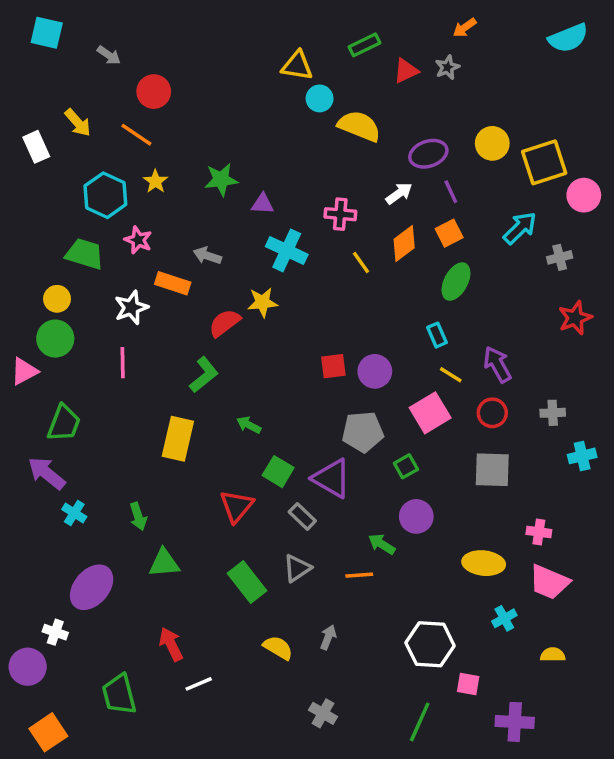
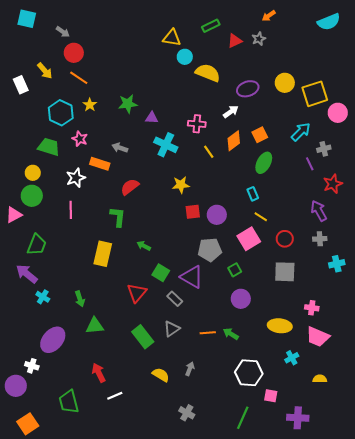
red circle: (154, 92) -> (74, 53), moved
purple line: (451, 192) -> (310, 164), moved
yellow star: (263, 302) -> (181, 185), moved
purple arrow: (497, 364) -> (319, 211), moved
green L-shape: (204, 375) -> (118, 217), turned -45
green arrow: (382, 544) -> (231, 334), moved

